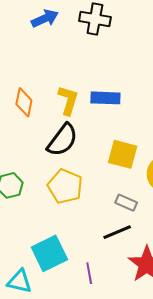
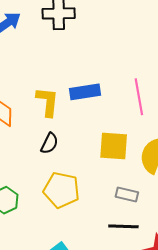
black semicircle: (62, 140) -> (49, 143), size x0.6
black line: (117, 232) -> (123, 226), turned 36

